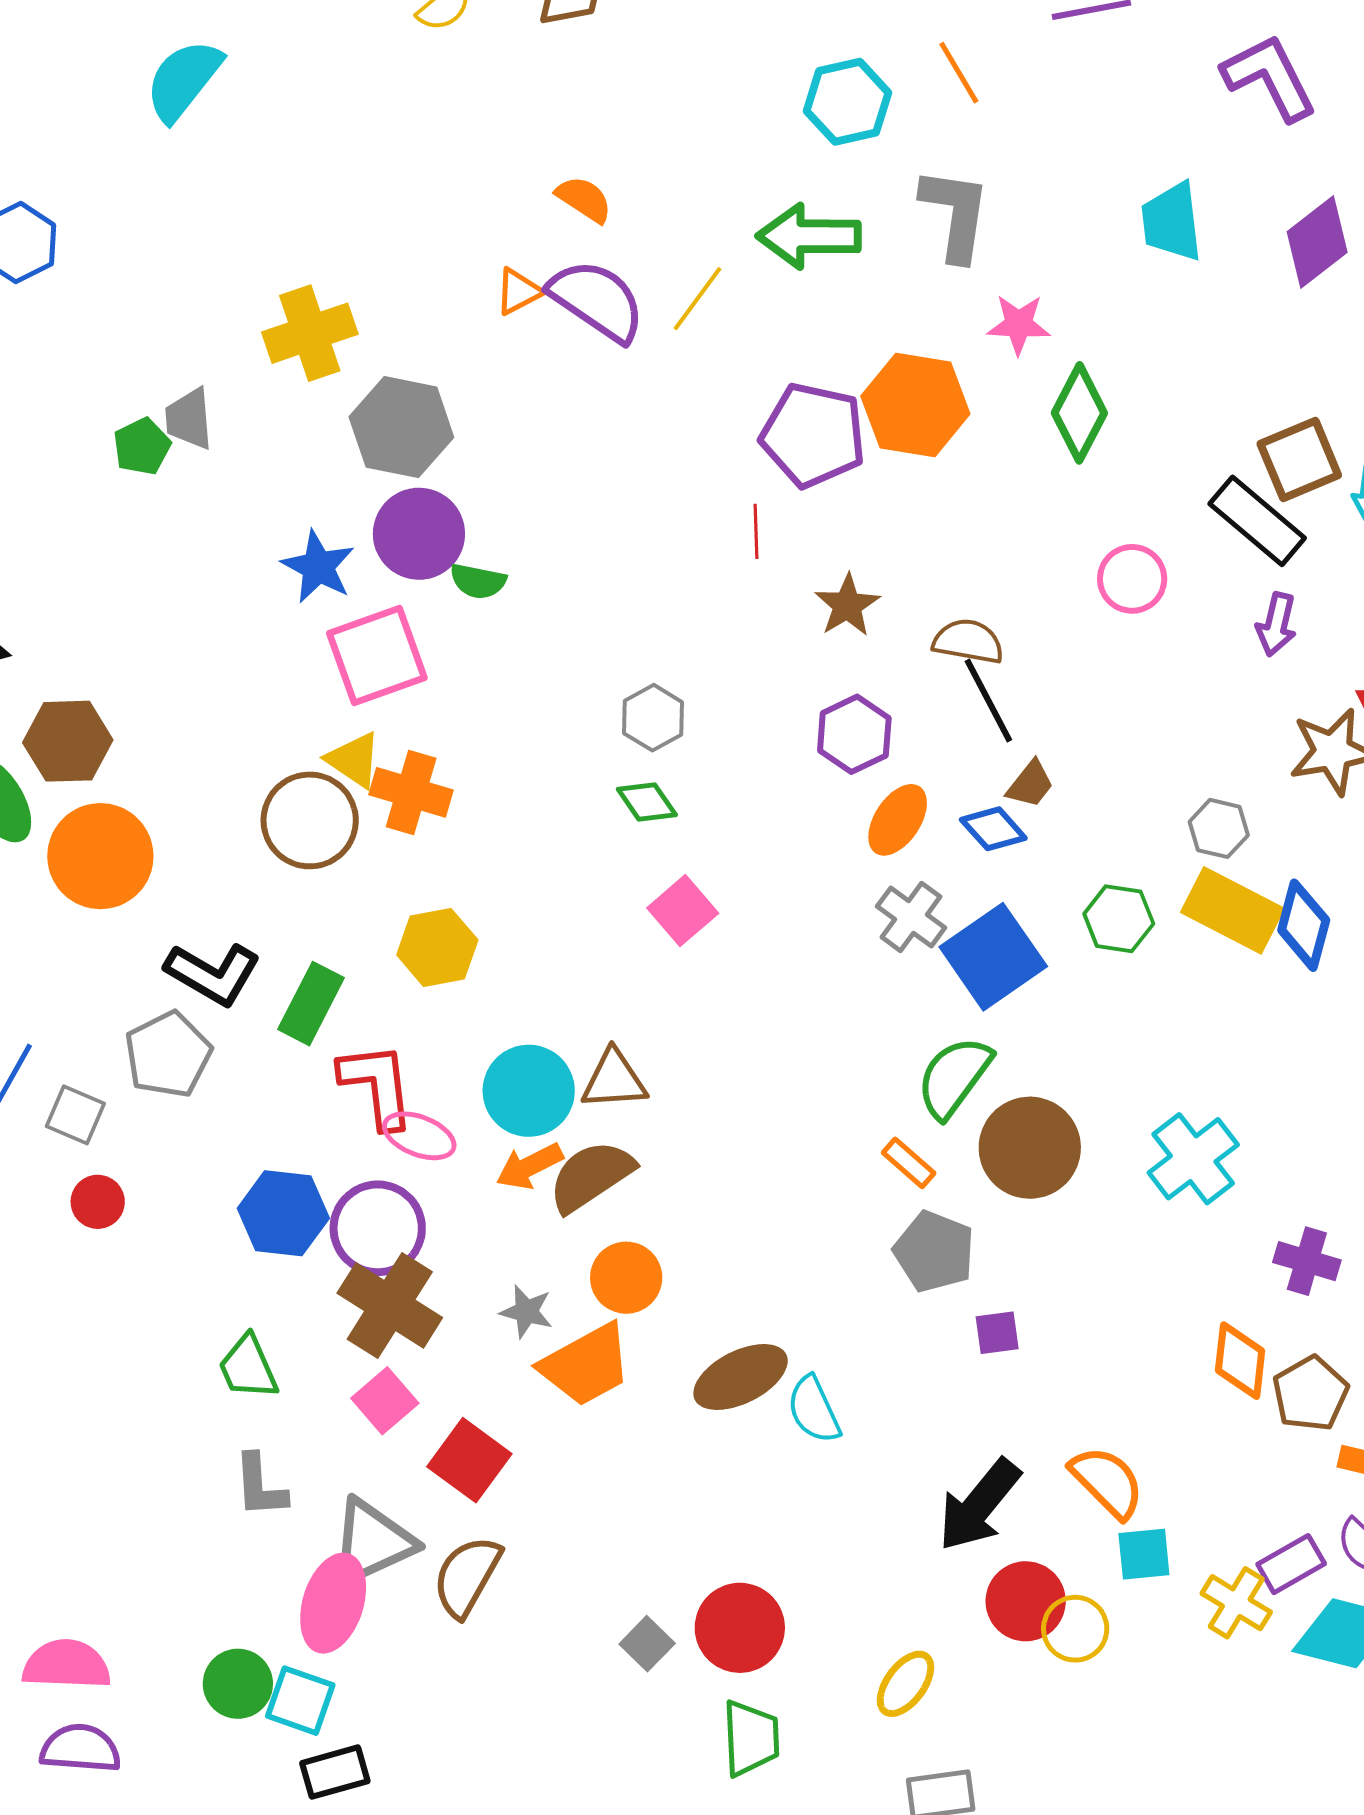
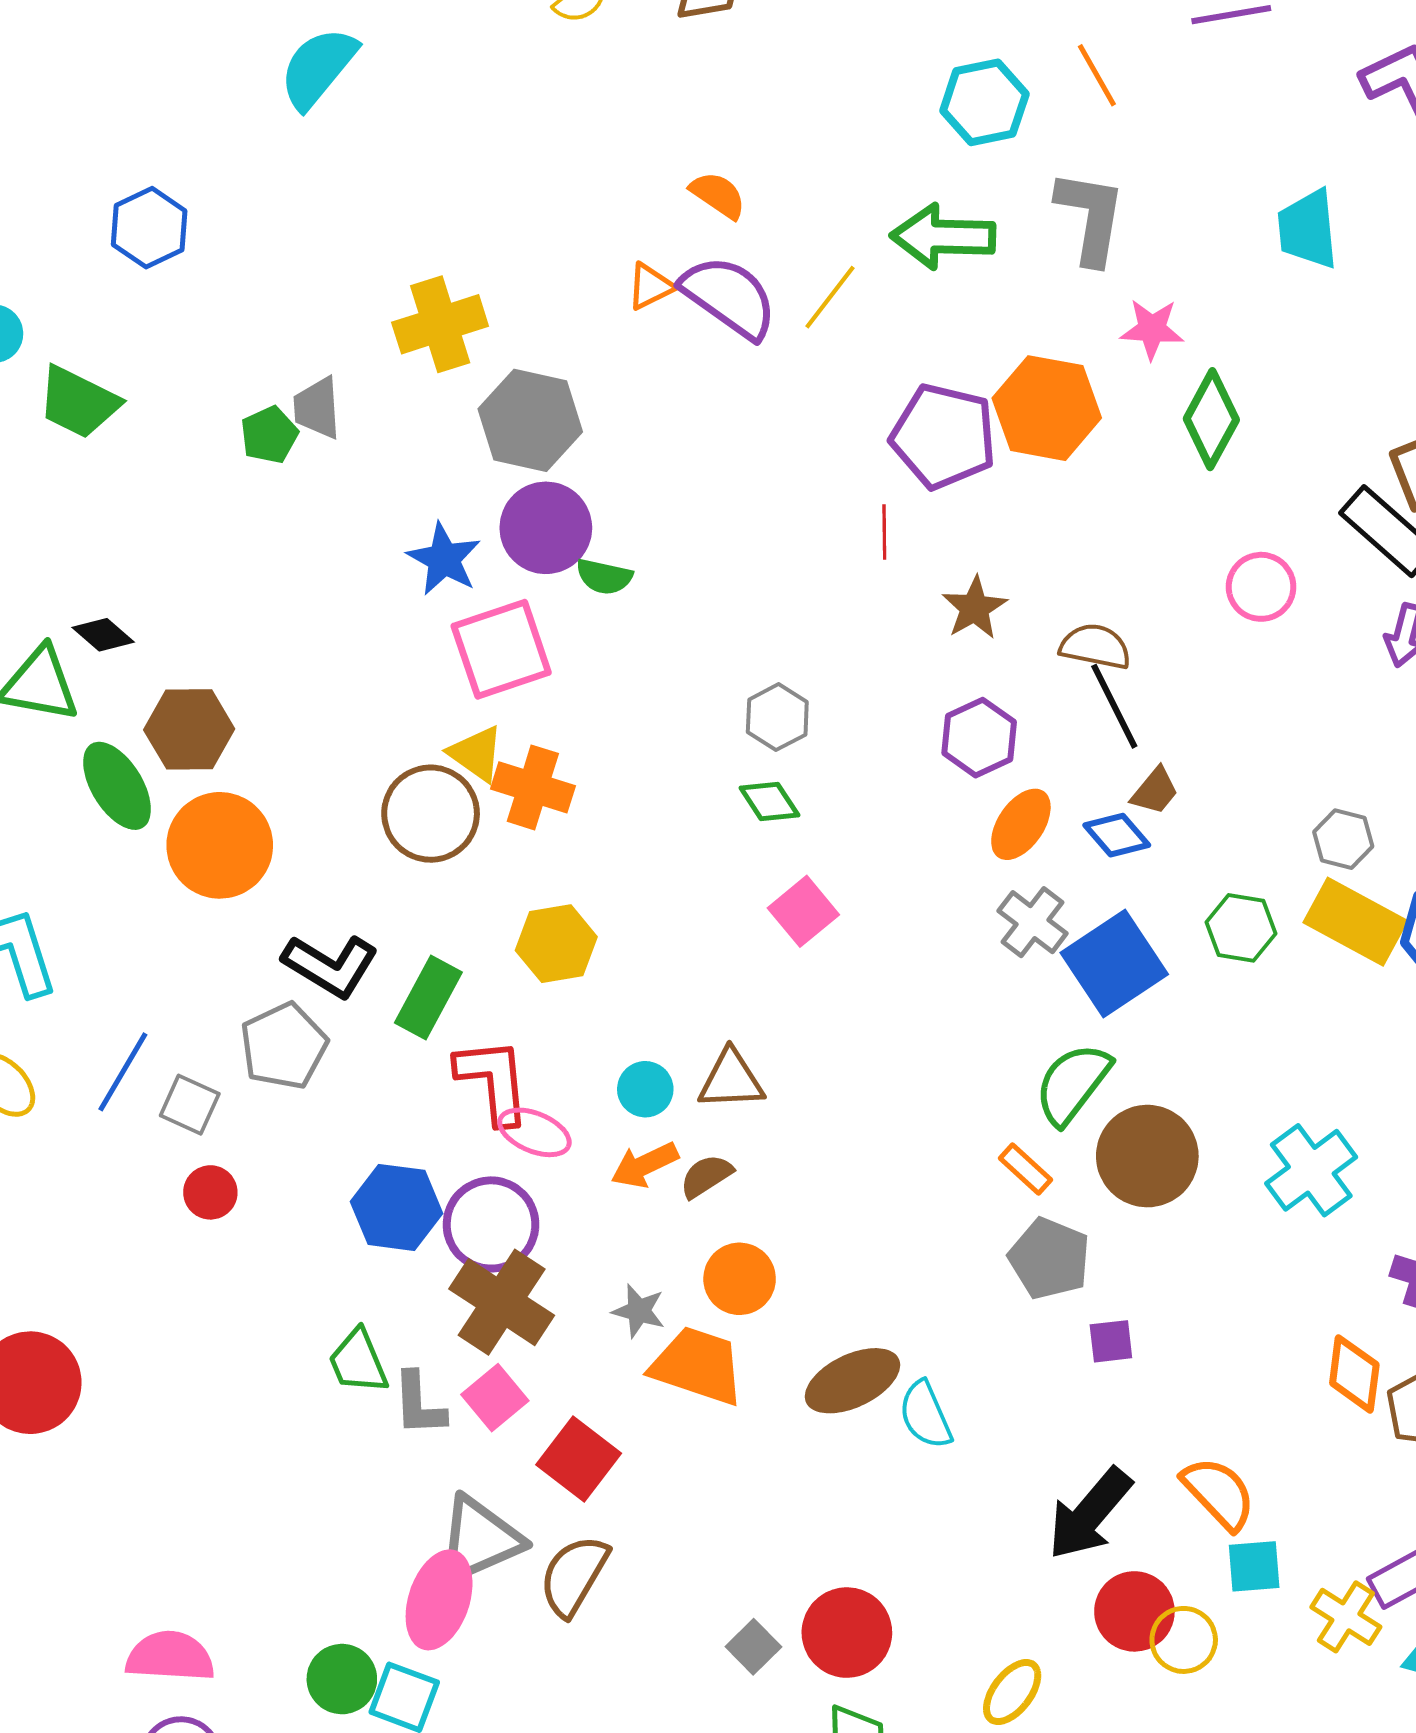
cyan circle: (529, 1091) -> (645, 1089), size x0.6
brown semicircle: (591, 1176) -> (706, 1176), size x0.6
orange trapezoid: (586, 1365) -> (698, 1366), turned -134
gray L-shape: (260, 1486) -> (419, 1404), moved

